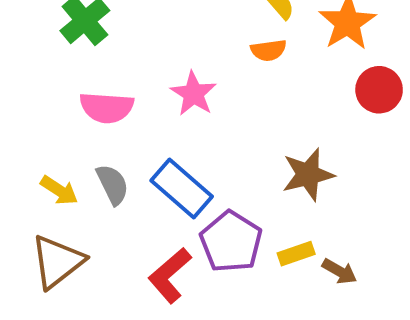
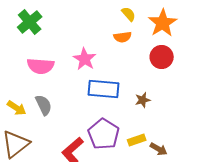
red circle: (379, 90) -> (162, 57), moved
brown star: (308, 175) -> (143, 100), size x0.6
blue rectangle: (182, 188) -> (104, 89), moved, turned -36

